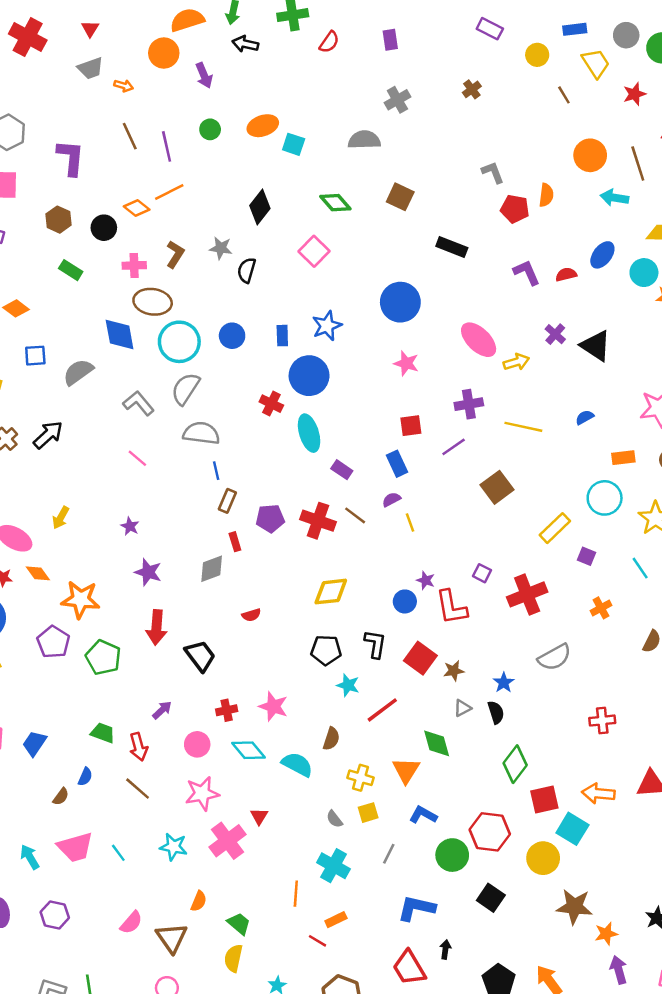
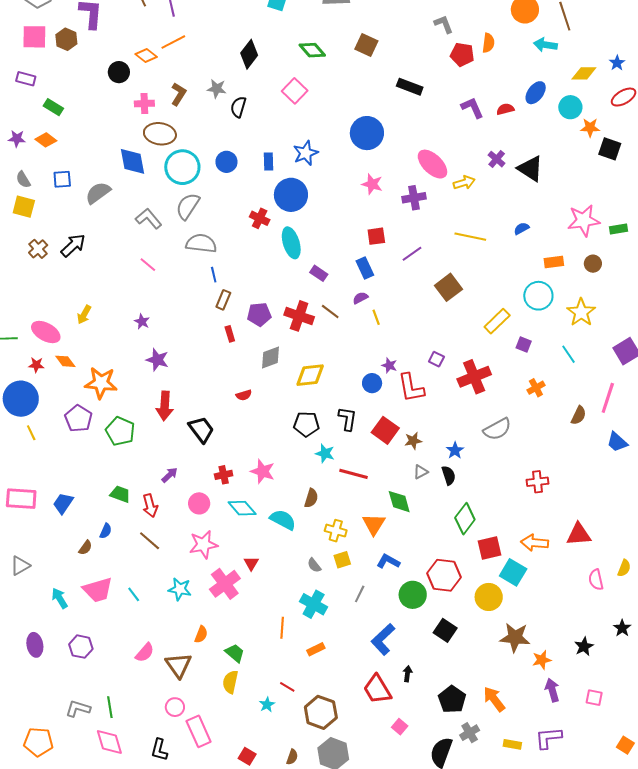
brown hexagon: (59, 220) -> (66, 39), moved
green rectangle: (71, 270) -> (53, 107), moved
purple cross: (469, 404) -> (414, 198), moved
gray diamond: (212, 569) -> (270, 358), moved
red line: (382, 710) -> (354, 474), turned 52
blue L-shape: (416, 908) -> (383, 639), turned -56
red line: (318, 941) -> (287, 687), moved

